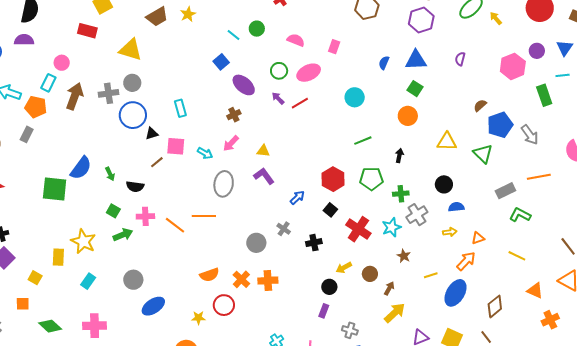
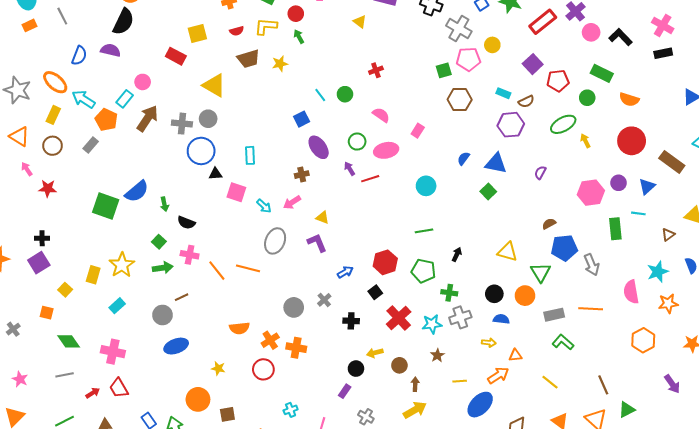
orange circle: (408, 116) -> (525, 296), moved
brown line: (157, 162) -> (182, 297), moved
brown arrow: (389, 288) -> (415, 384), turned -40
red circle: (224, 305) -> (263, 369), moved

